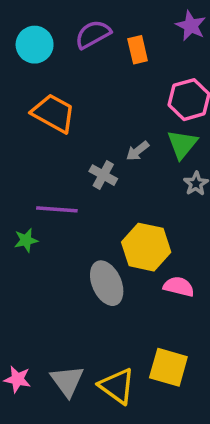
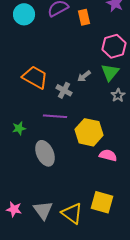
orange trapezoid: (53, 113) -> (35, 77), moved
purple line: (57, 209) -> (55, 116), moved
gray ellipse: (107, 283) -> (45, 153), moved

